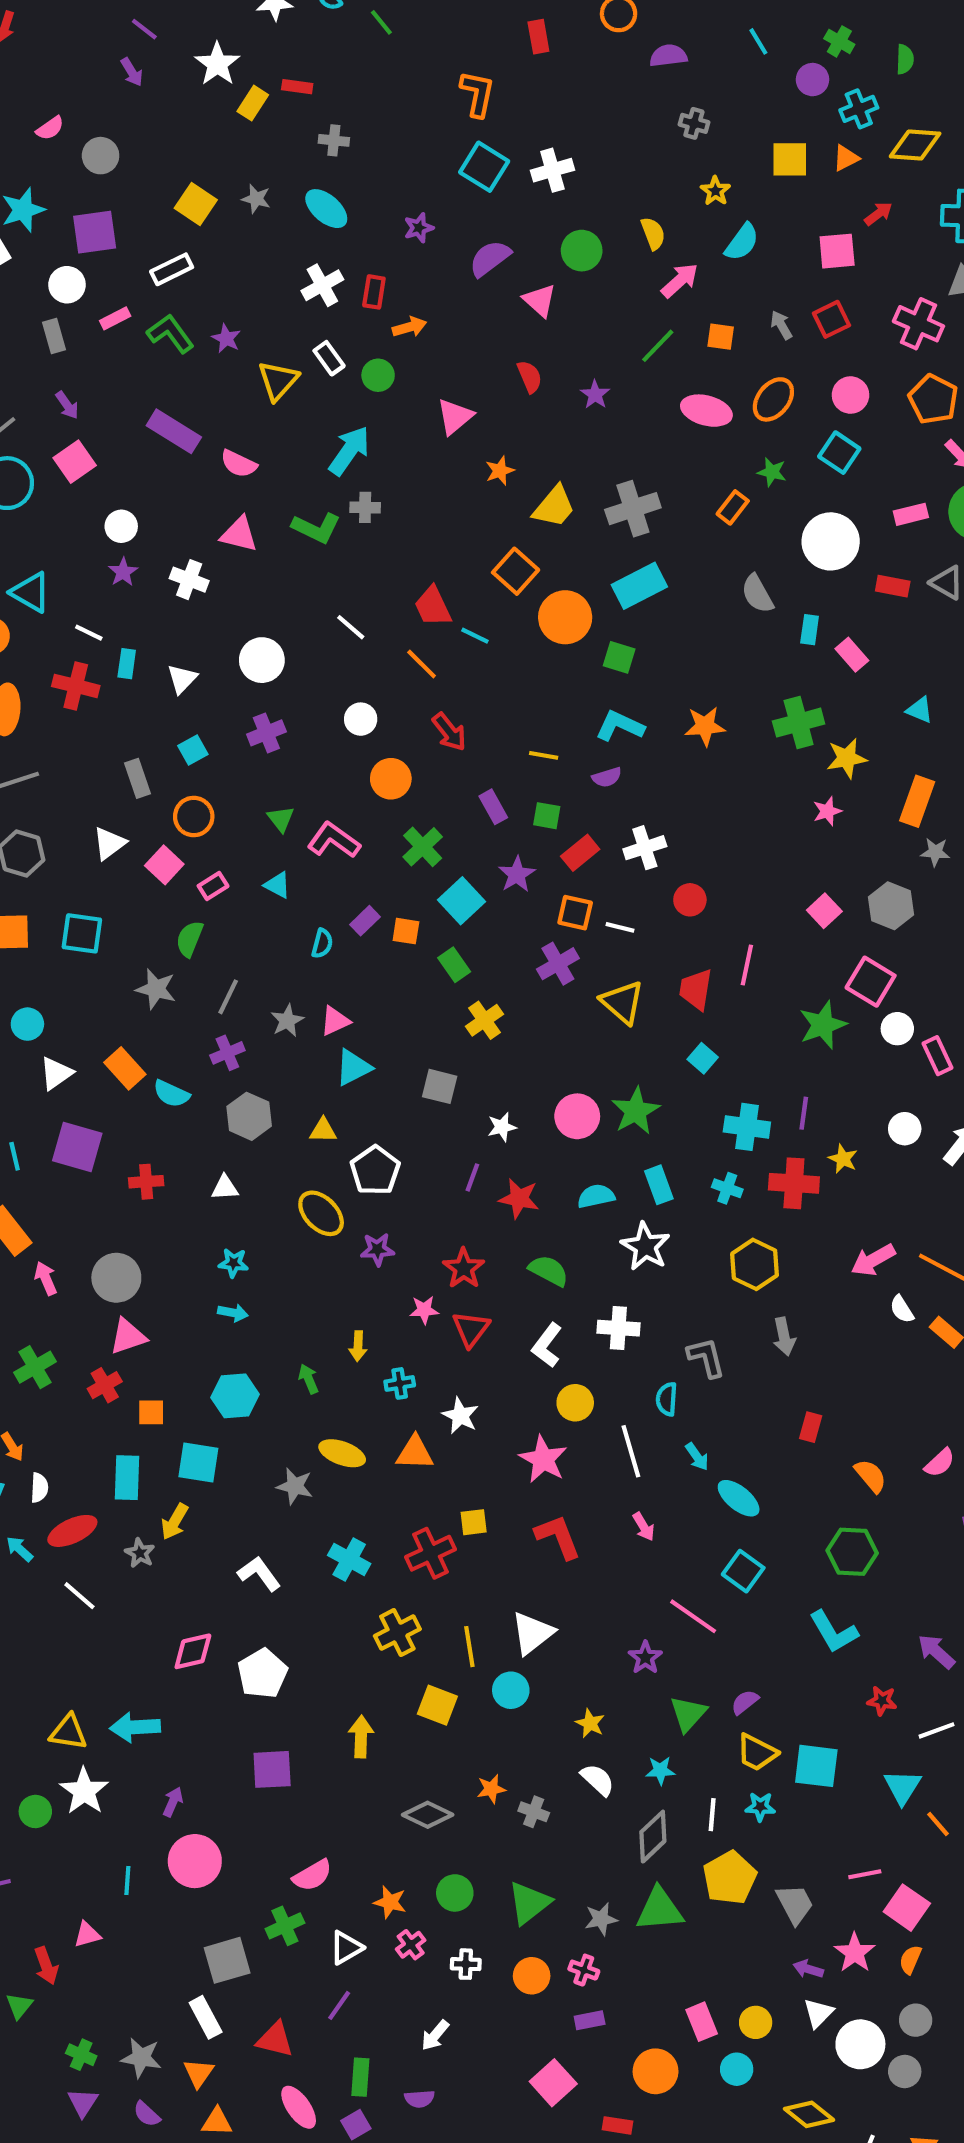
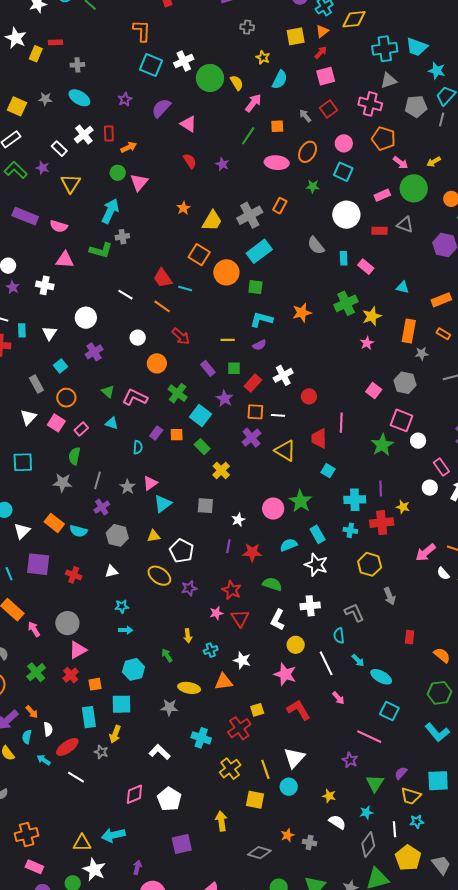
red arrow: (878, 214) -> (321, 52), moved
green circle: (582, 251) -> (210, 78), moved, size x1.4
white rectangle: (329, 358) -> (59, 149), moved
pink triangle: (455, 417) -> (139, 182), moved
orange rectangle: (733, 507) -> (280, 206), moved
pink rectangle: (937, 1056) -> (441, 467), moved
red cross: (146, 1182) -> (74, 575), turned 35
cyan square: (816, 1766) -> (438, 781), moved

